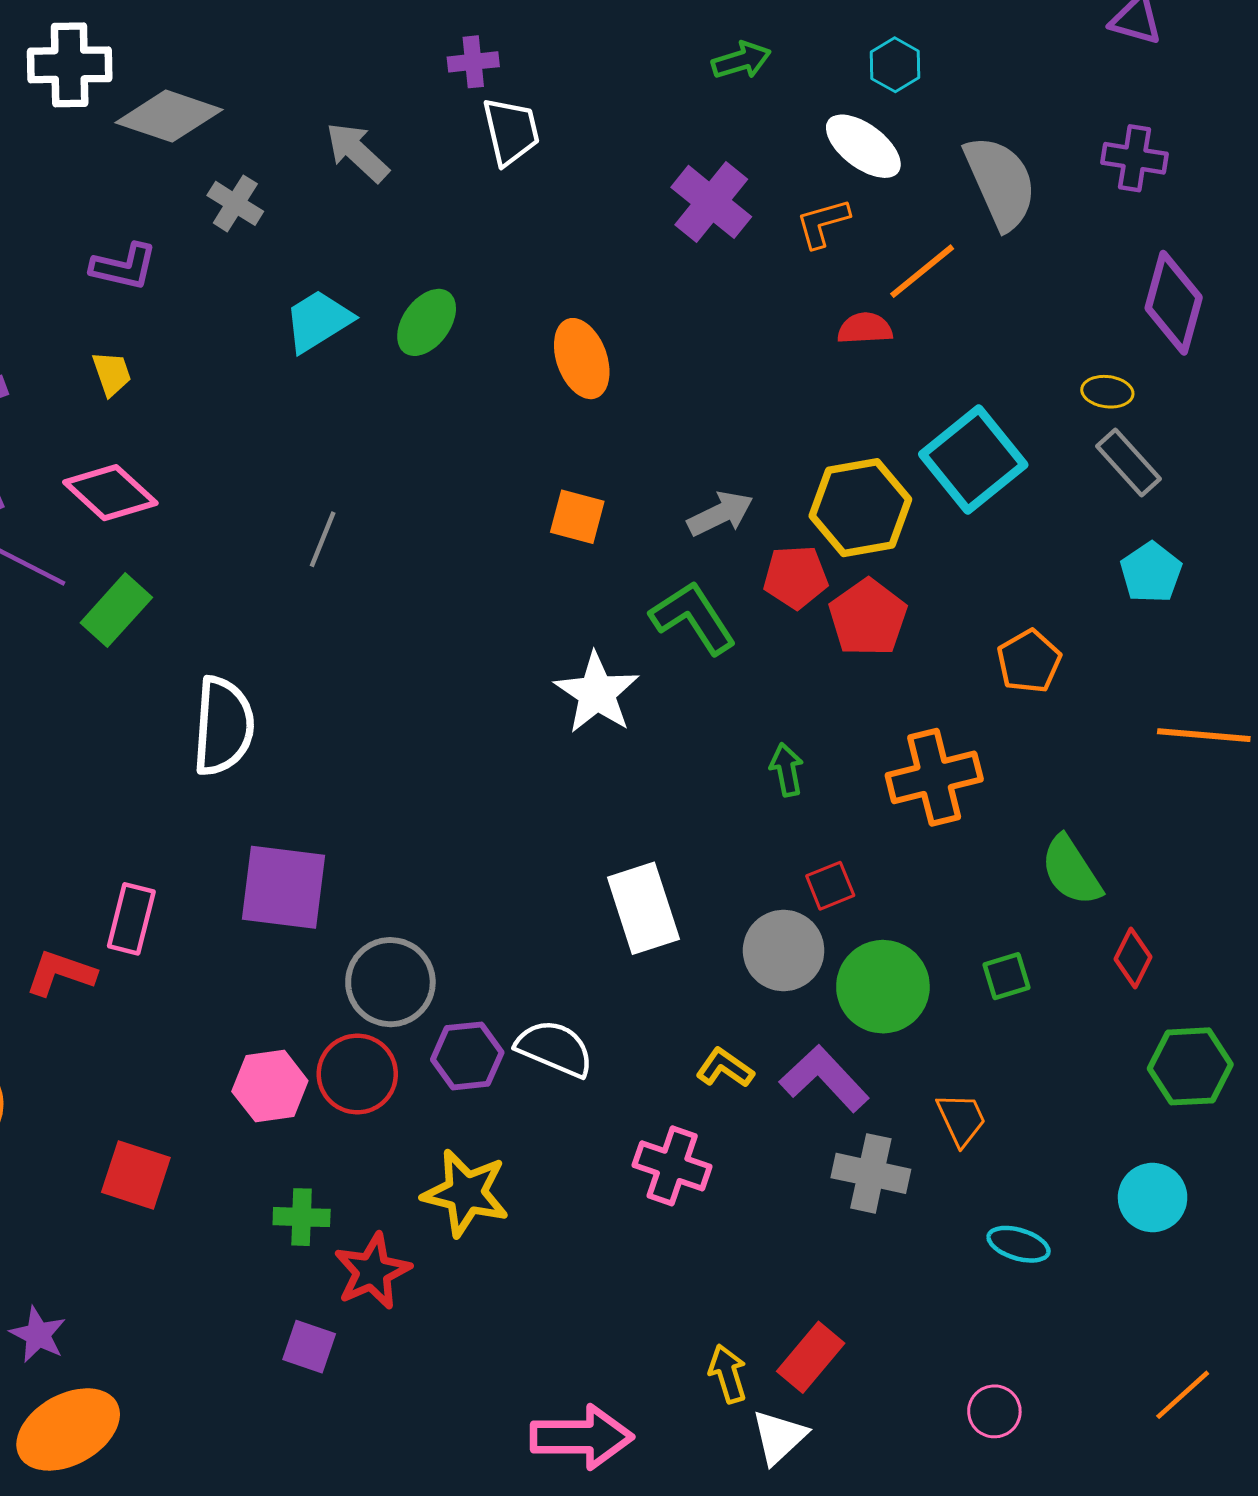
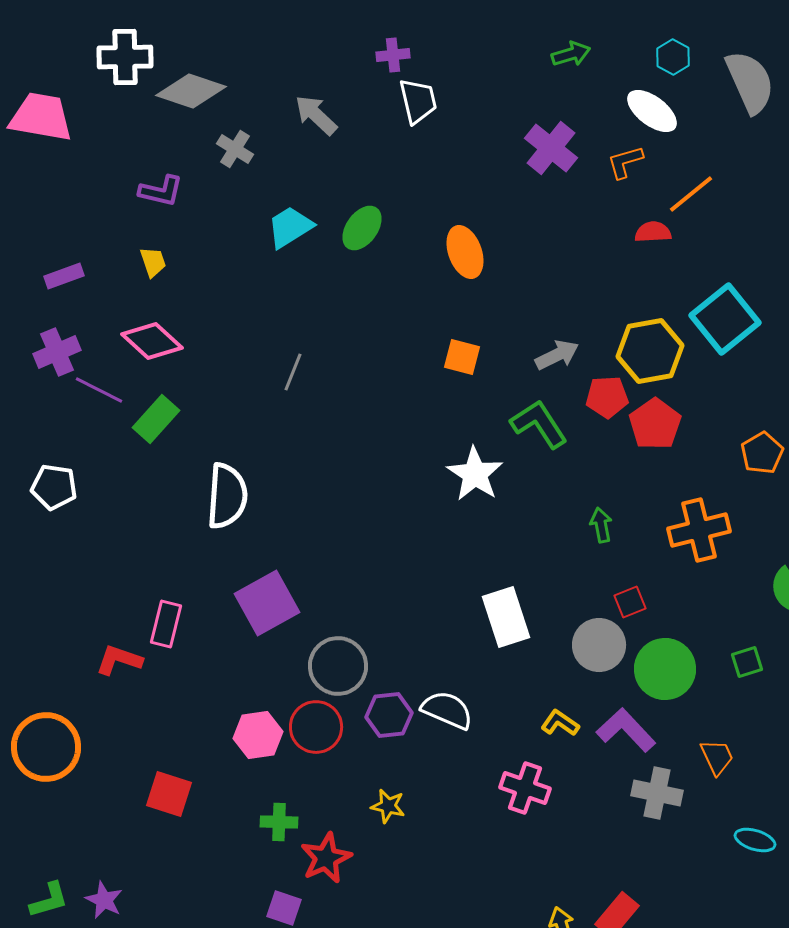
gray semicircle: (1000, 182) -> (750, 82), moved
purple square: (283, 887) -> (267, 603), turned -36
yellow star: (466, 1193) -> (388, 806), size x0.6

